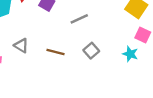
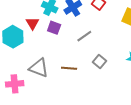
gray triangle: (21, 46) -> (39, 68), size x1.5

